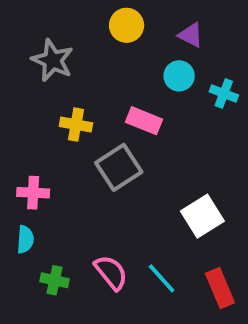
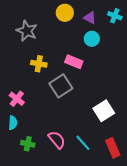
purple triangle: (191, 35) -> (90, 18), moved
cyan cross: (224, 93) -> (115, 16), moved
pink cross: (33, 193) -> (17, 99), turned 35

